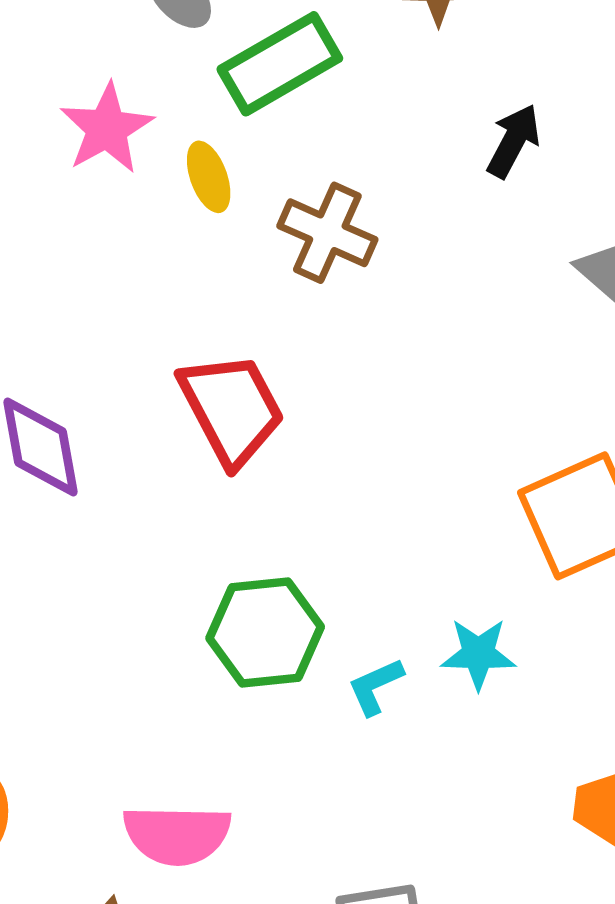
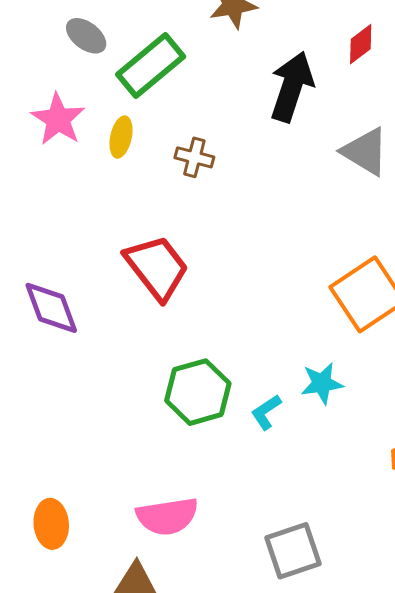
black arrow: (513, 141) -> (292, 87), size x1.6
yellow ellipse: (209, 177) -> (121, 137), turned 42
brown cross: (327, 233) -> (194, 157), size x0.7

